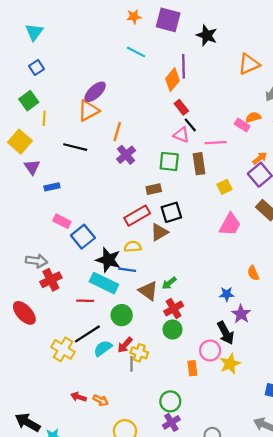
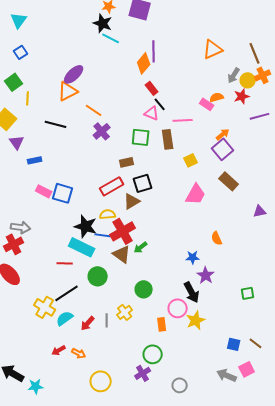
black star: (207, 35) -> (103, 23), moved
orange line: (117, 132) -> (94, 110), turned -72
blue square: (83, 237) -> (63, 193), moved, turned -35
red cross: (51, 280) -> (14, 244), moved
red cross: (174, 308) -> (123, 231), moved, size x1.4
red arrow: (125, 345) -> (88, 323), moved
cyan semicircle: (103, 348) -> (65, 318), moved
yellow cross: (139, 353) -> (125, 312), moved, turned 35
red arrow: (79, 397) -> (59, 350), turned -48
green circle: (170, 401) -> (153, 354), moved

